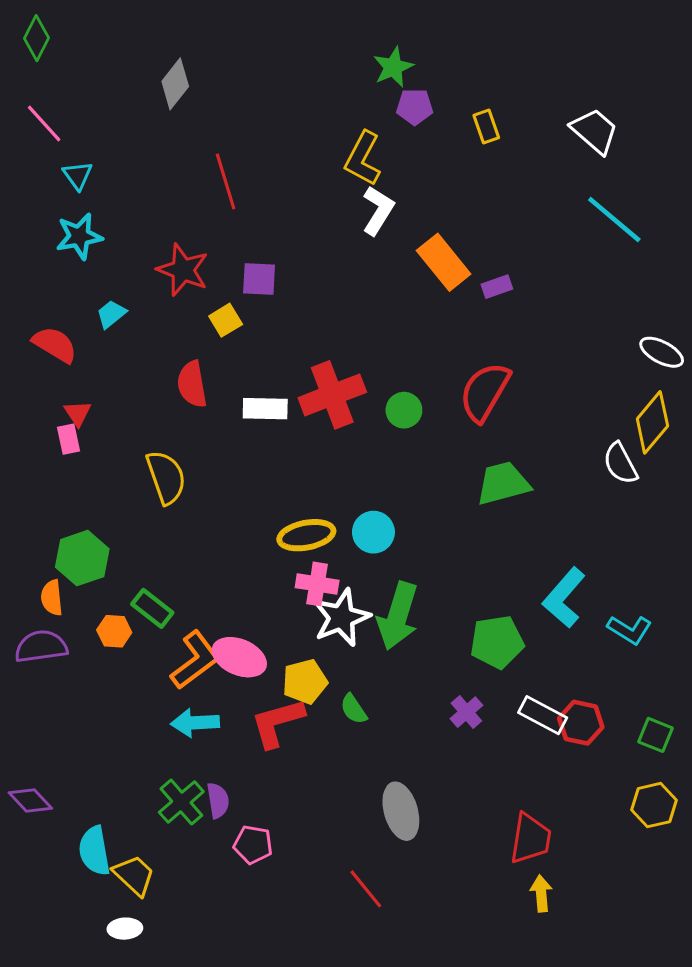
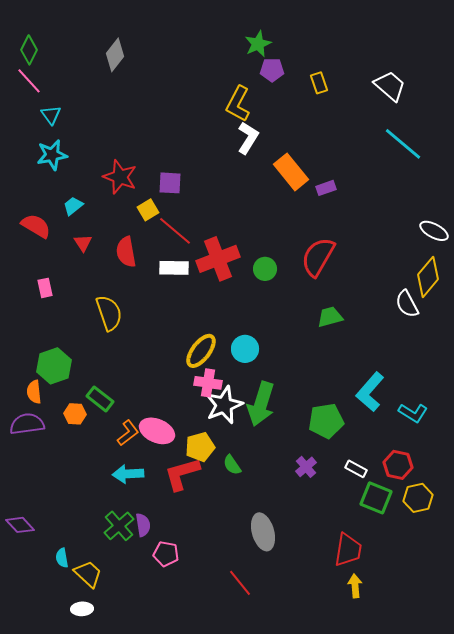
green diamond: (36, 38) -> (29, 50), moved
red line: (226, 181) -> (175, 231), moved, turned -33
red triangle: (78, 413) -> (83, 243), moved
green trapezoid: (503, 483) -> (330, 317), size x0.7
yellow ellipse: (306, 535) -> (201, 351), turned -42
orange L-shape: (195, 660) -> (128, 433), size x0.7
white rectangle: (543, 715) -> (356, 469), size x0.7
red hexagon: (581, 723) -> (398, 465), moved
green square: (656, 735) -> (376, 498), moved, size x1.4
yellow hexagon: (654, 805) -> (418, 498), moved
cyan semicircle: (94, 851) -> (62, 558), size x0.6

